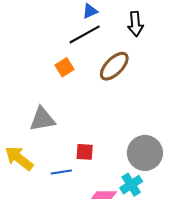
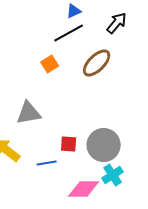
black arrow: (135, 24) -> (117, 23), turned -135
gray circle: (145, 153) -> (104, 145), moved

